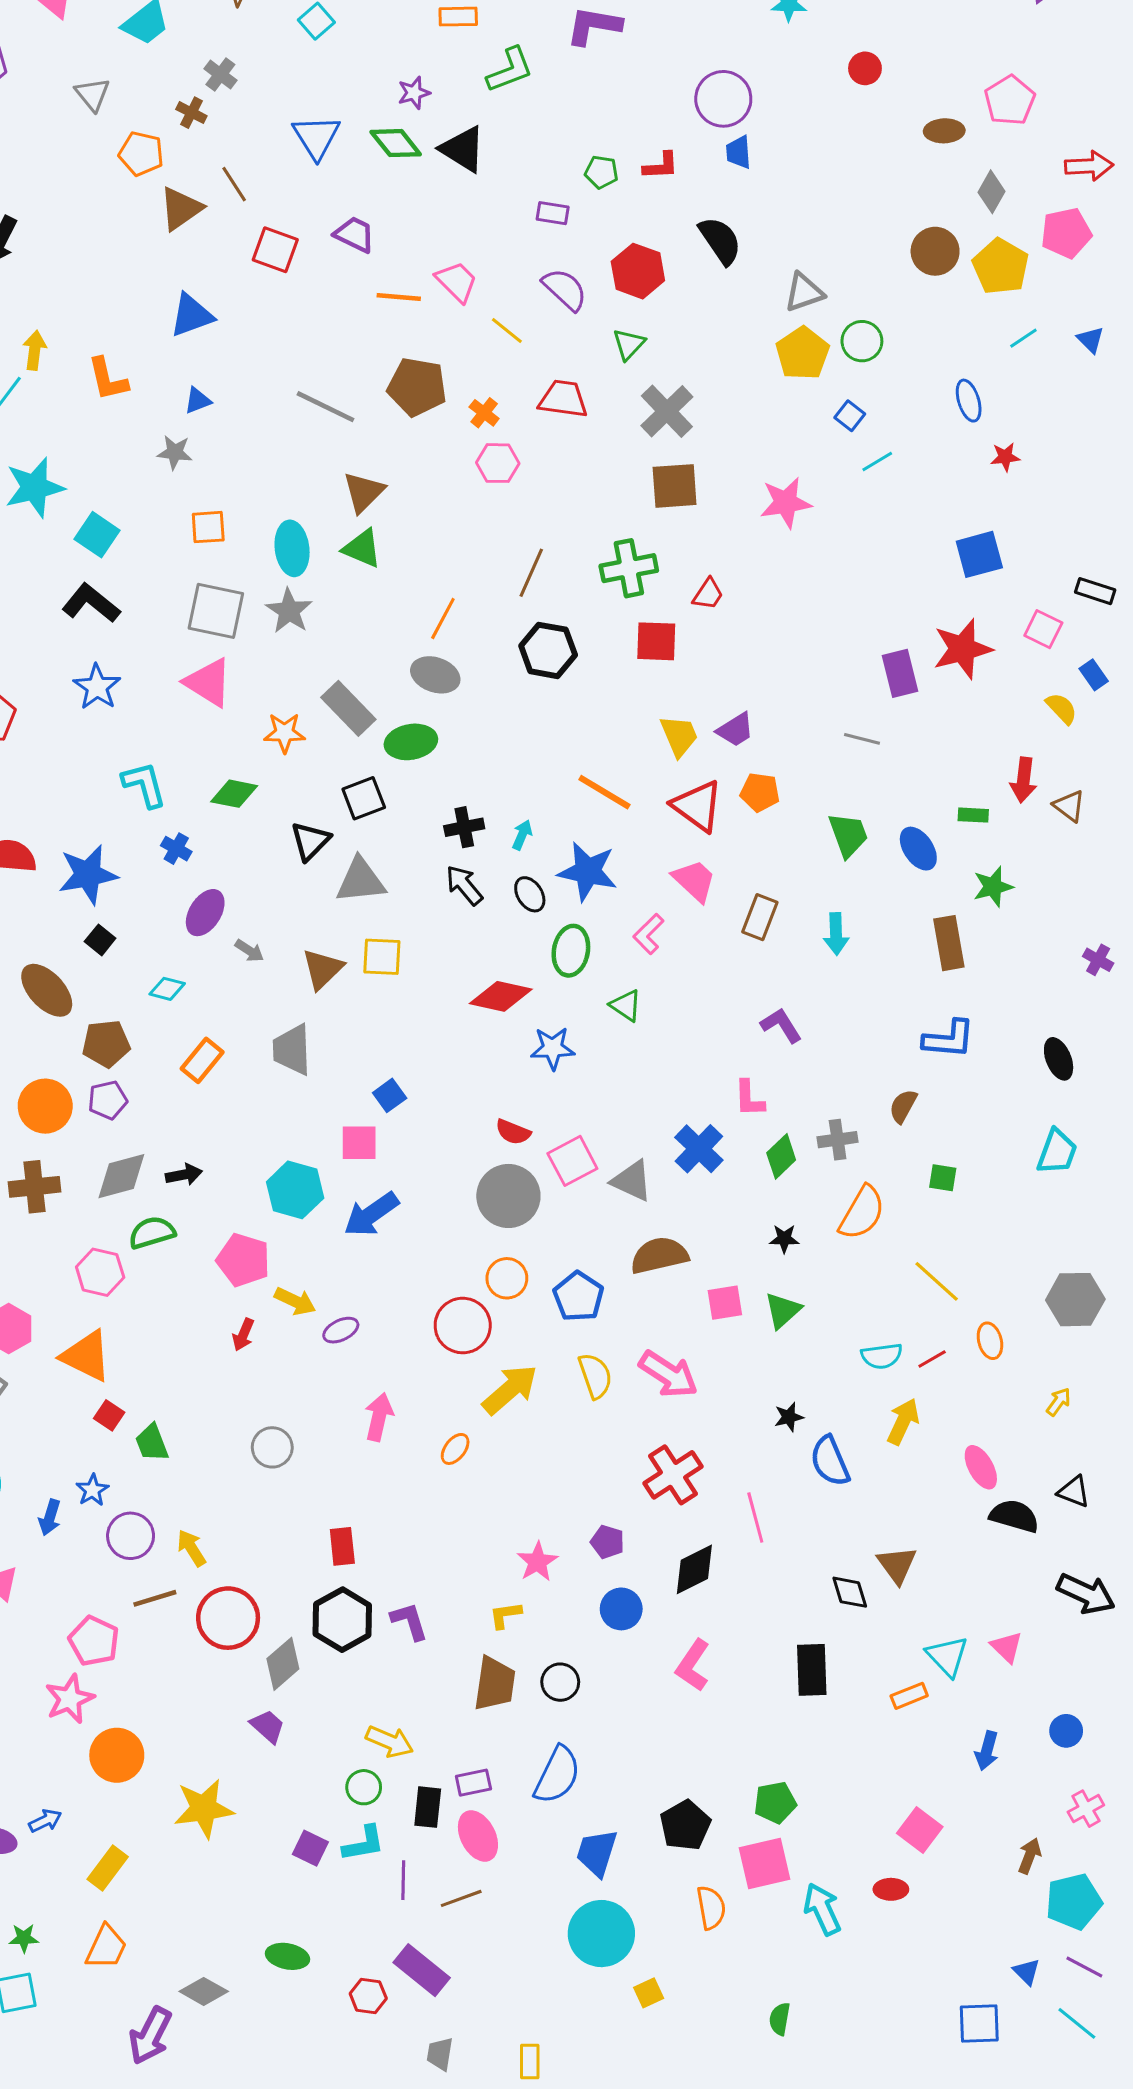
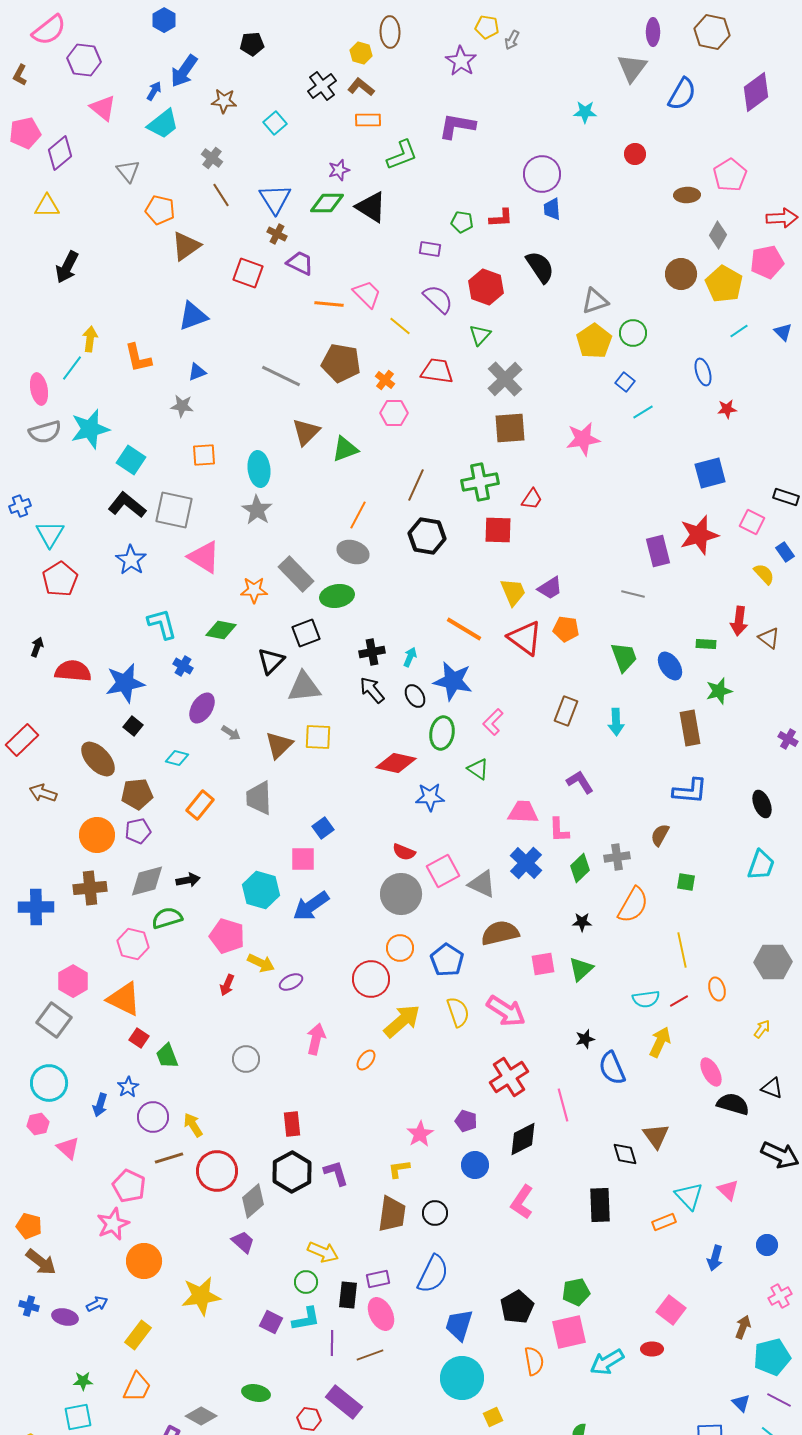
brown cross: (191, 113) -> (277, 234), moved
green diamond: (396, 143) -> (327, 203), turned -52
brown line: (234, 184) -> (221, 195), moved
green triangle: (362, 548) -> (345, 449), moved, turned -44
gray square: (216, 611) -> (174, 510), moved
pink trapezoid: (694, 881) -> (523, 812), moved, turned -40
yellow line: (937, 1281) -> (682, 950), turned 36
cyan arrow: (822, 1909) -> (607, 1362), turned -96

